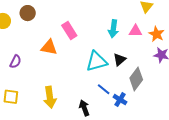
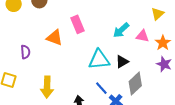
cyan arrow: (113, 29) -> (121, 30), turned 30
purple semicircle: (15, 62) -> (25, 52), moved, turned -40

